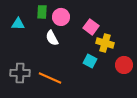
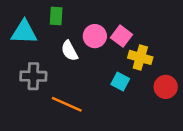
pink circle: (61, 17) -> (95, 36), moved
cyan triangle: (18, 24) -> (24, 32), size x1.5
gray cross: (20, 73) -> (33, 76), moved

